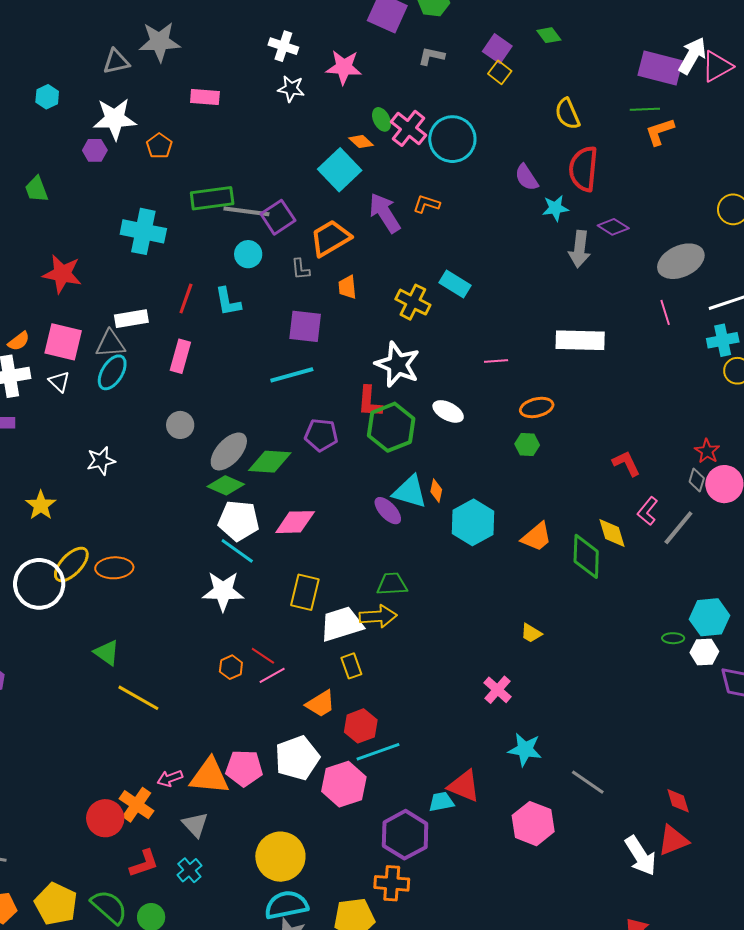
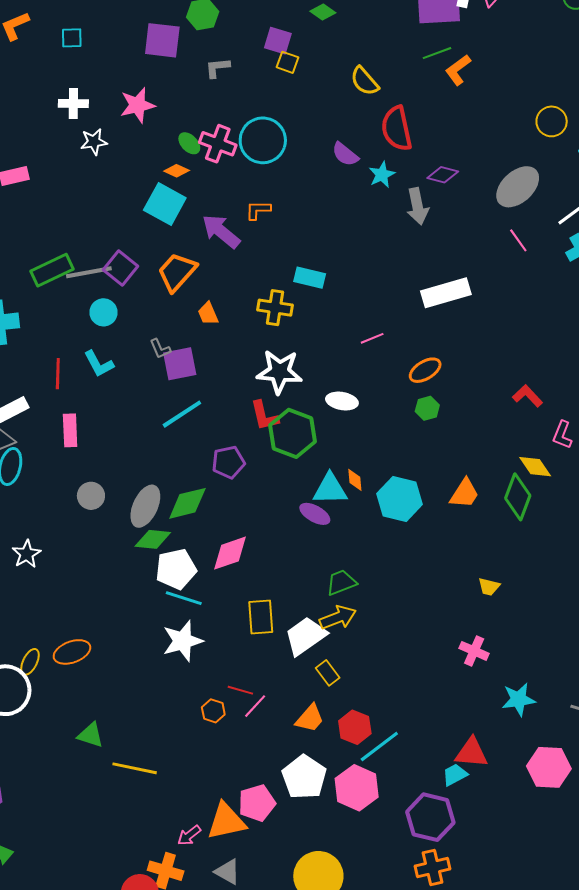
gray L-shape: (301, 269) -> (160, 349), moved
green diamond: (586, 556) -> (518, 497), turned 36
yellow ellipse: (71, 564) -> (30, 662), size x0.7

